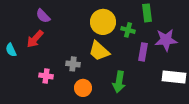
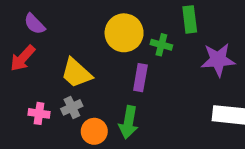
yellow trapezoid: (99, 51) -> (76, 73), moved
purple rectangle: (143, 52) -> (140, 78), moved
gray cross: (73, 64) -> (72, 107), moved, turned -32
green arrow: (119, 82) -> (129, 122), moved

